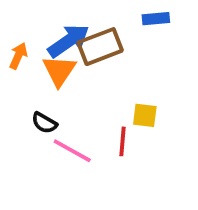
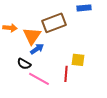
blue arrow: (68, 41) -> (37, 49), moved, size x0.6
orange arrow: (18, 56) -> (10, 28), turned 72

